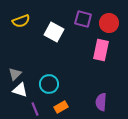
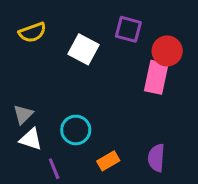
red circle: (109, 23) -> (167, 51), moved
orange rectangle: (61, 107) -> (108, 161), moved

